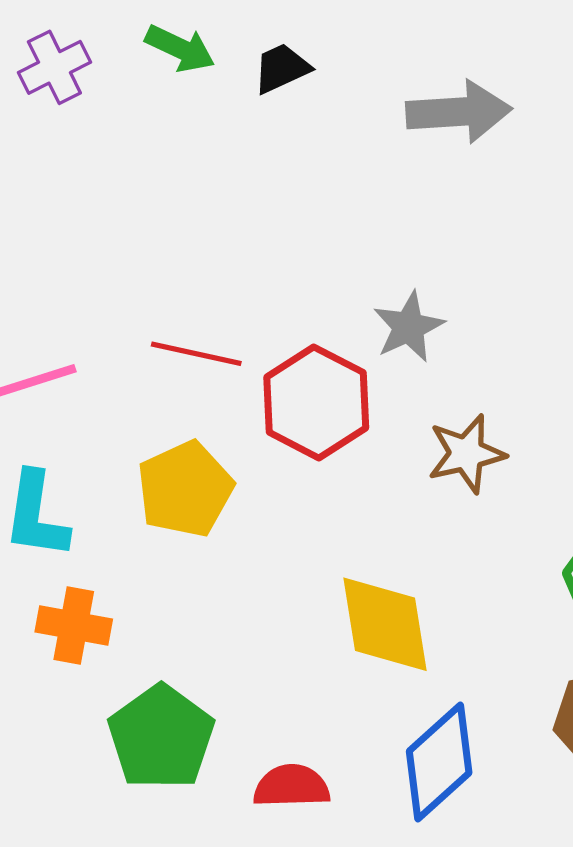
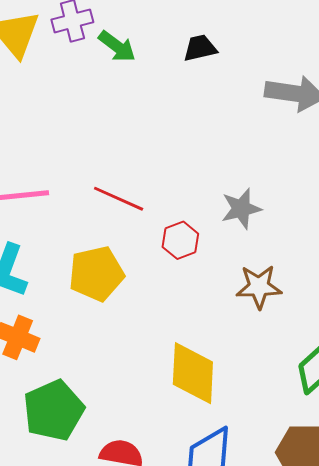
green arrow: (180, 48) -> (117, 46), moved
red hexagon: (316, 402) -> (180, 240), size x0.6

